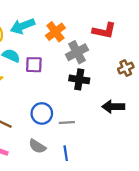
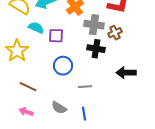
gray cross: (77, 52) -> (94, 25), turned 36
brown cross: (126, 68) -> (115, 33), moved
blue circle: (42, 113) -> (63, 66), moved

